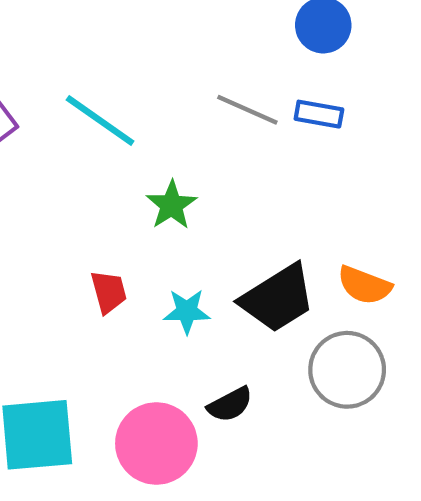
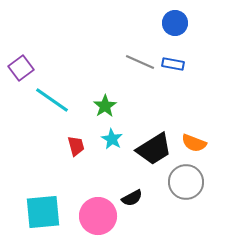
cyan line: (100, 121) -> (52, 100), moved
cyan star: (187, 311) -> (112, 139), moved, turned 30

